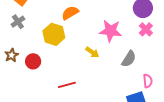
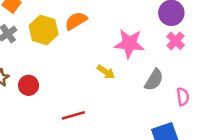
yellow hexagon: (54, 34) -> (44, 30), moved
pink semicircle: (148, 81) -> (183, 97), moved

